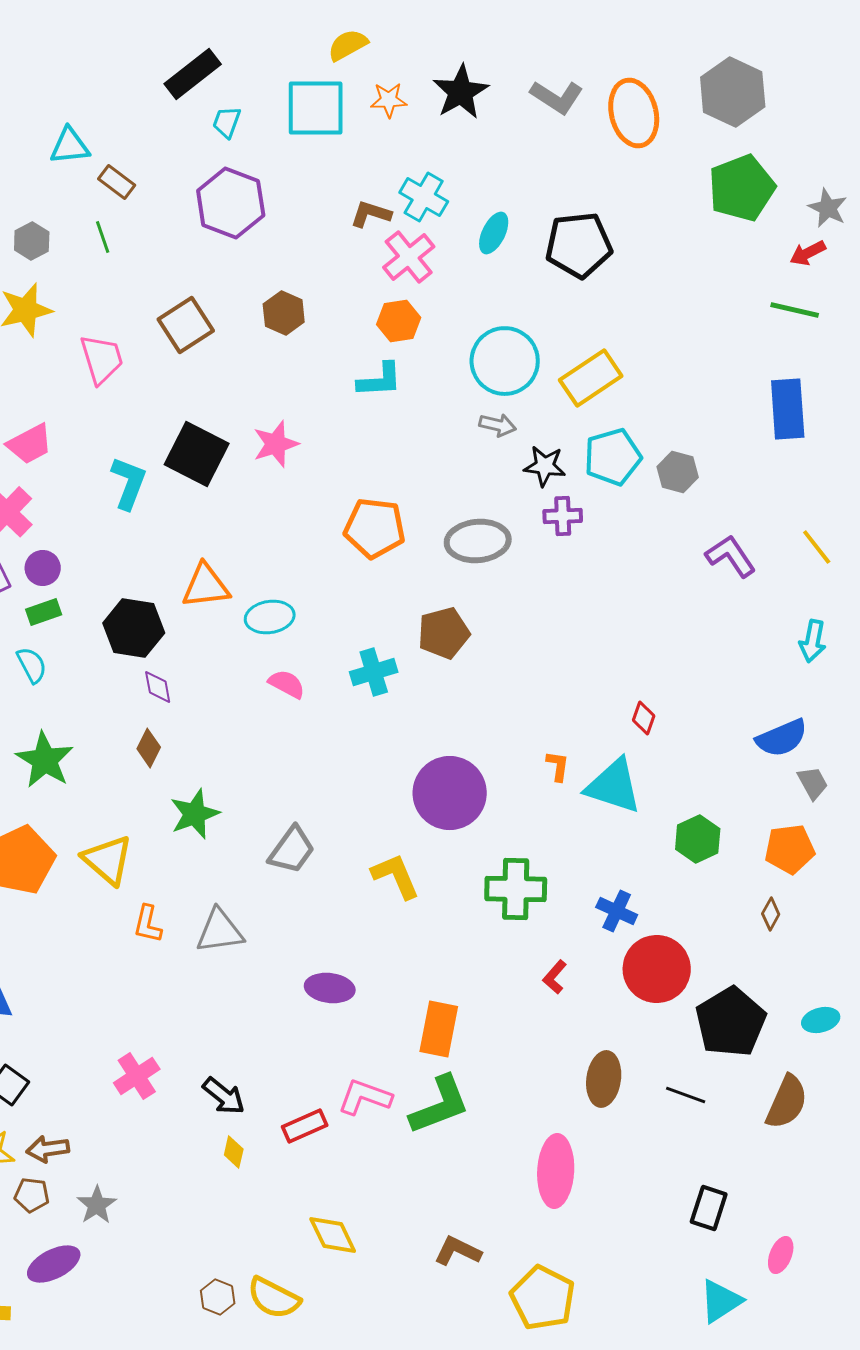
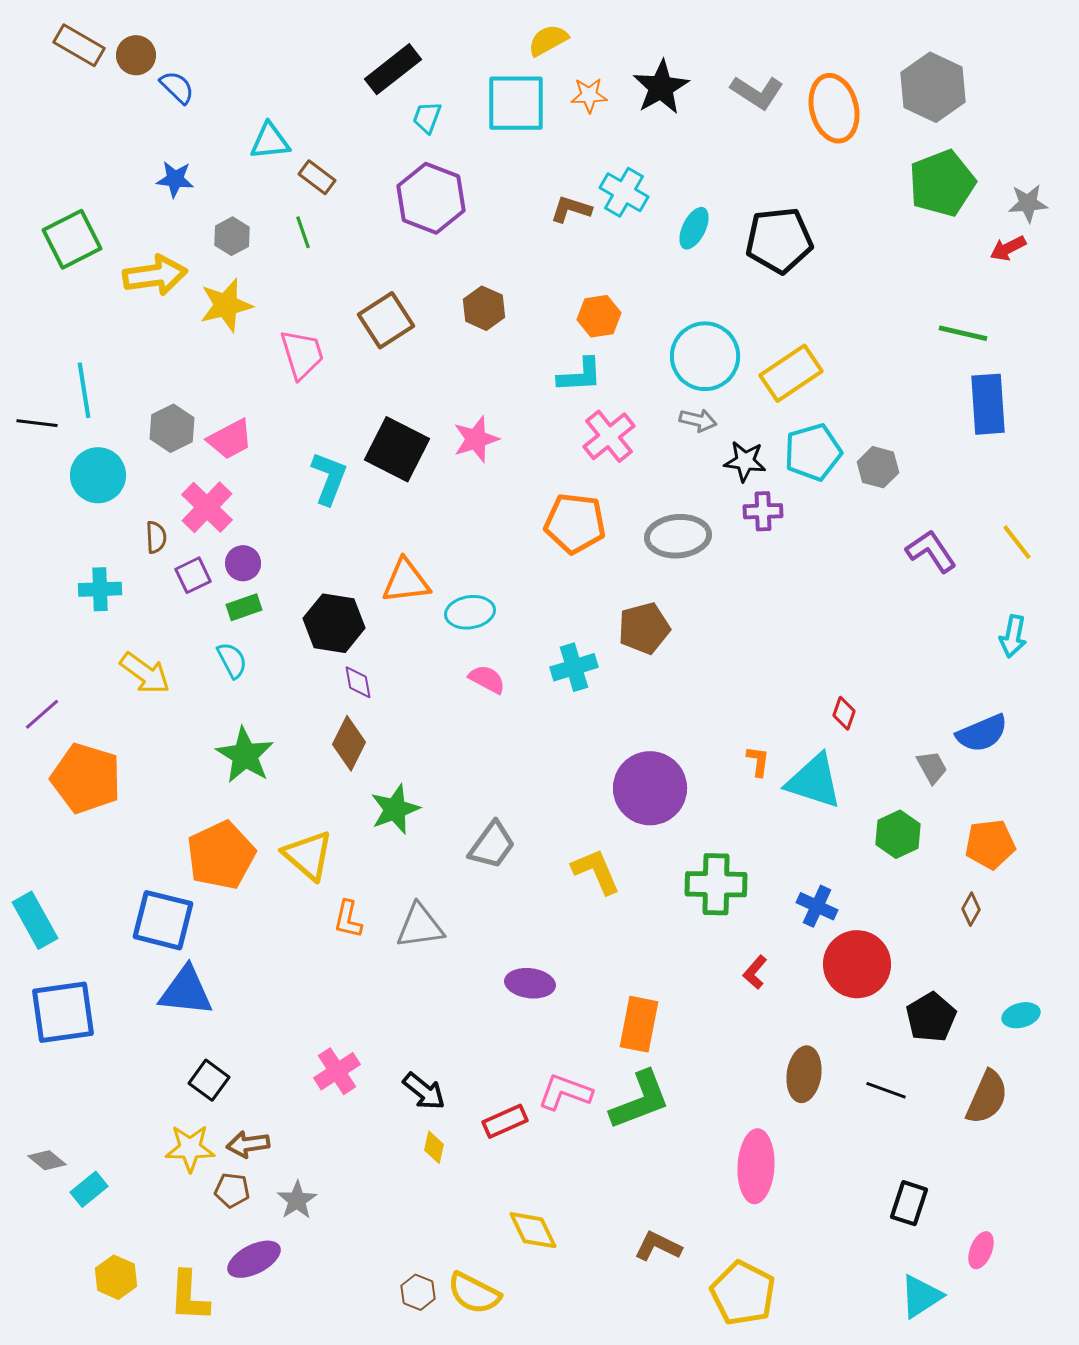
gray star: (828, 208) -> (1028, 203), turned -30
pink cross: (409, 257) -> (609, 436), moved
green line: (795, 310) -> (963, 333), moved
brown diamond: (149, 748) -> (349, 743), size x1.4
gray trapezoid: (813, 783) -> (932, 767), moved
black pentagon: (731, 1022) -> (931, 1017), size x0.7

